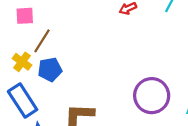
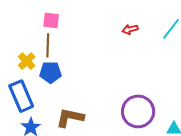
pink square: (25, 16) -> (51, 20), moved
brown line: (42, 41) -> (48, 45), turned -40

